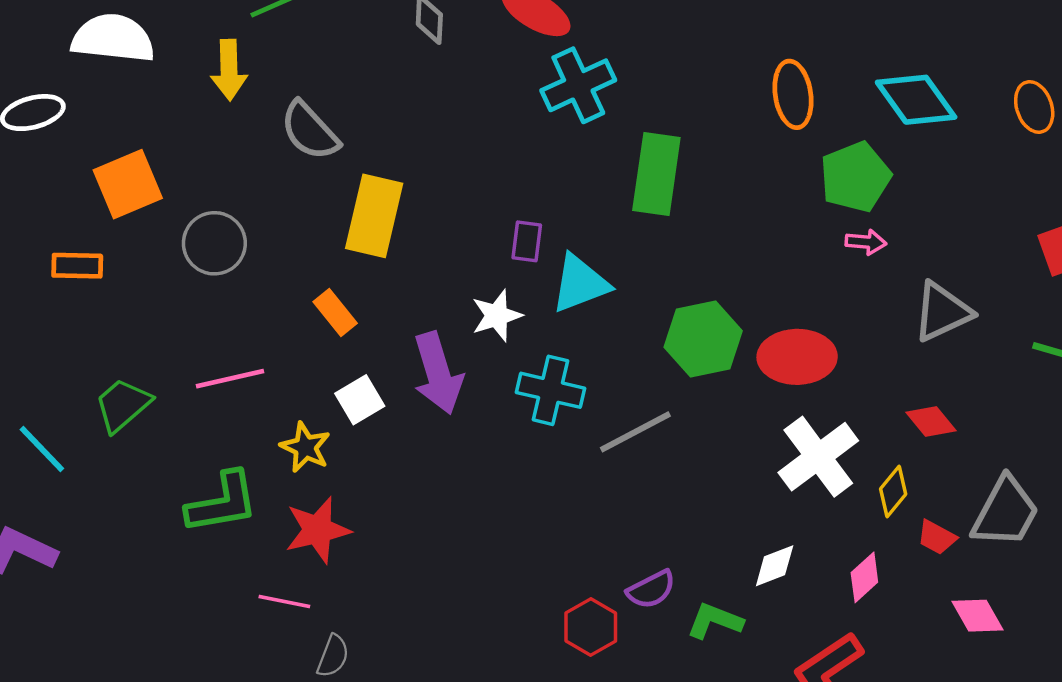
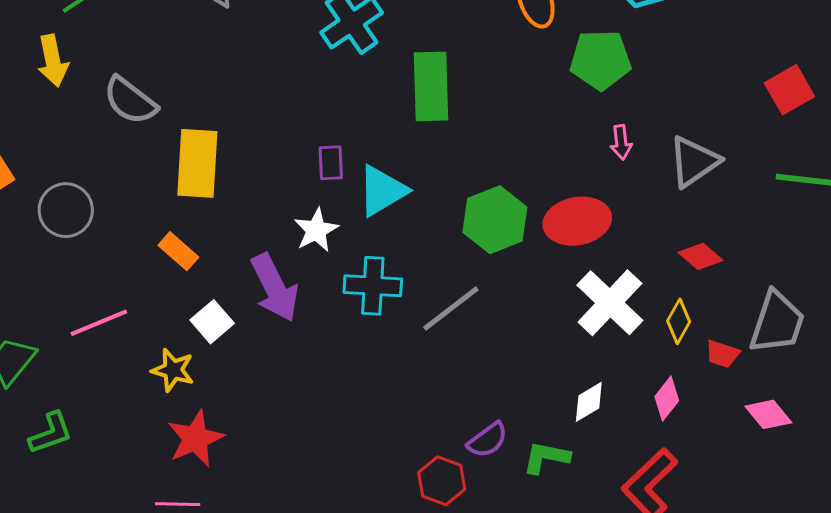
green pentagon: (855, 177) -> (600, 60), turned 30
pink arrow: (866, 242) -> (621, 142), moved, turned 88
green L-shape: (222, 503) -> (51, 433), moved, size x0.7

